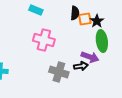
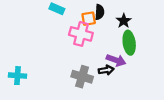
orange square: (85, 19) -> (89, 19), moved
pink cross: (44, 40) -> (81, 34), moved

